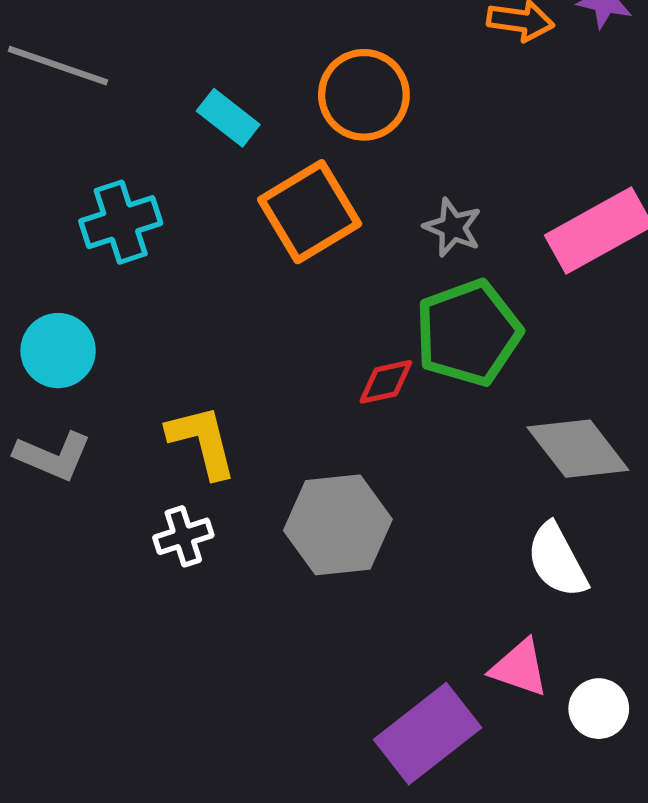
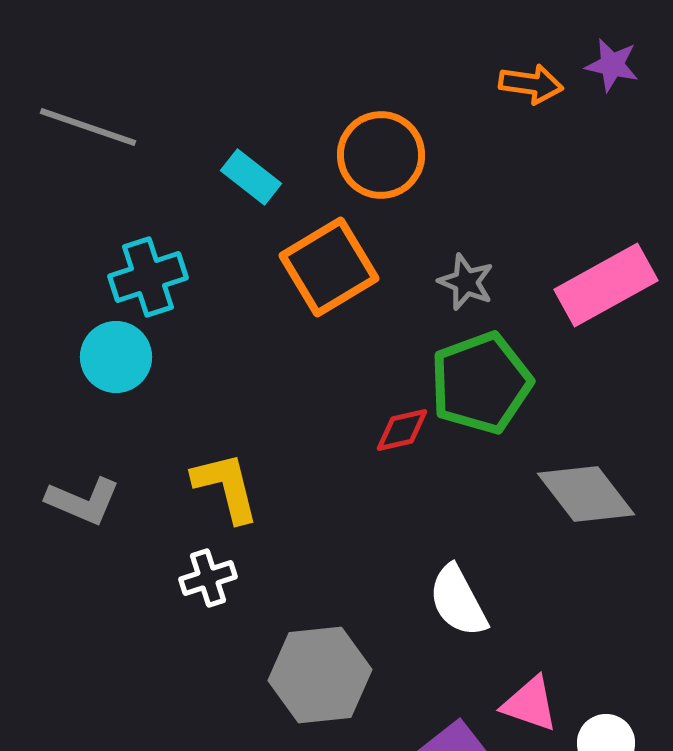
cyan circle: (58, 351) -> (116, 357), moved
gray hexagon: (338, 525) -> (320, 675), moved
white semicircle: (557, 560) -> (458, 601), moved

